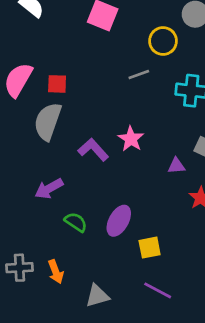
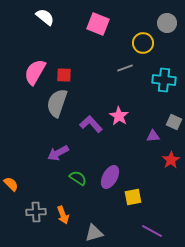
purple line: (158, 290) -> (152, 231), moved

